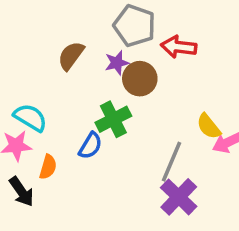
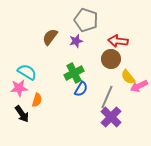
red arrow: (179, 47) -> (118, 41), moved
brown circle: (140, 79) -> (111, 59), moved
blue semicircle: (90, 146) -> (81, 89), moved

